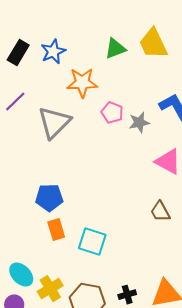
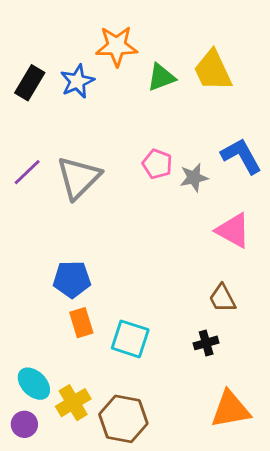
orange star: (82, 83) -> (117, 46), moved
purple line: (15, 102) -> (27, 172), moved
black cross: (127, 295) -> (206, 343), moved

